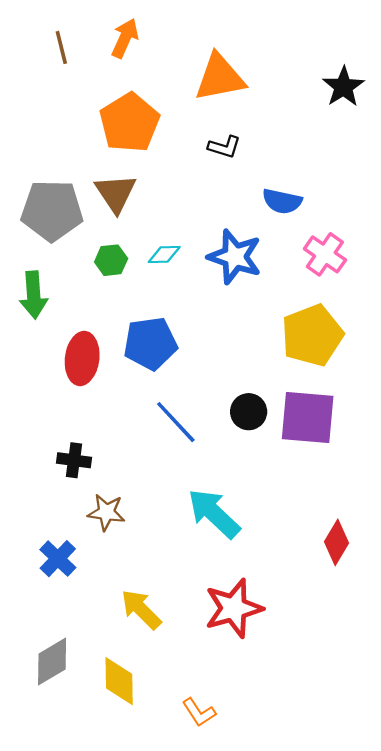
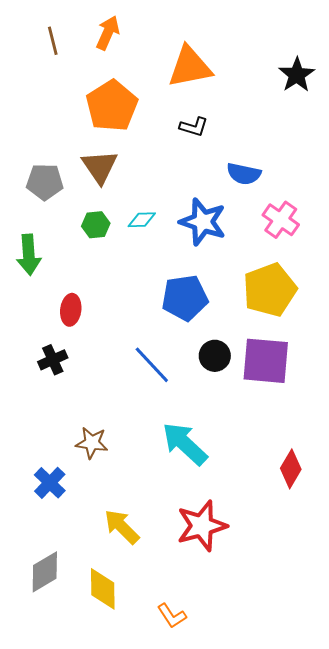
gray pentagon: (52, 210) -> (45, 182), size x0.7
blue pentagon: (150, 343) -> (185, 298), moved
red ellipse: (82, 358) -> (71, 310), size x0.7
black cross: (74, 460) -> (53, 360), moved, turned -32

